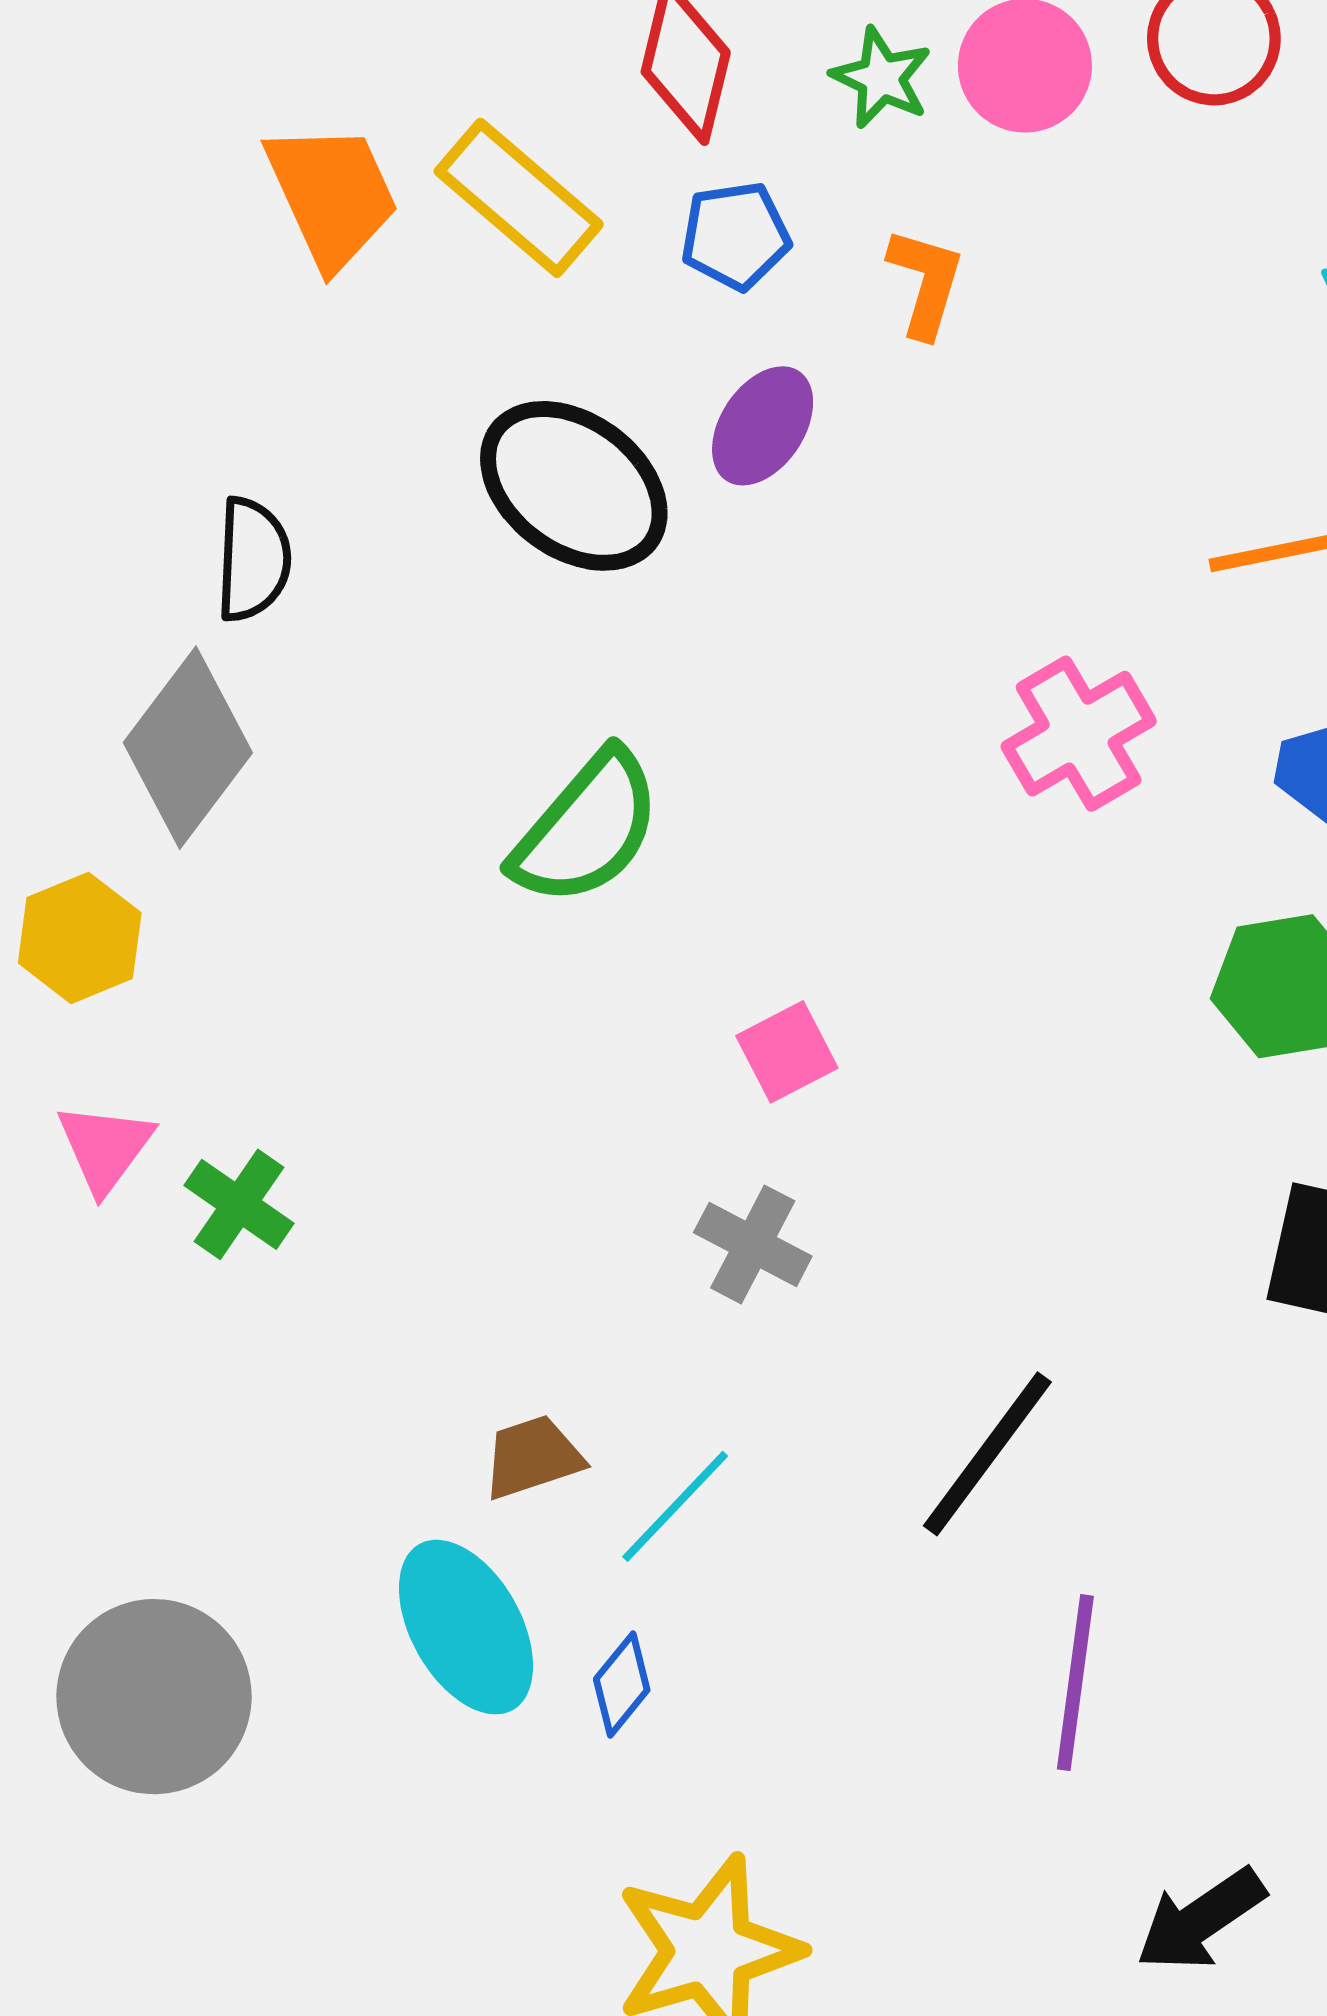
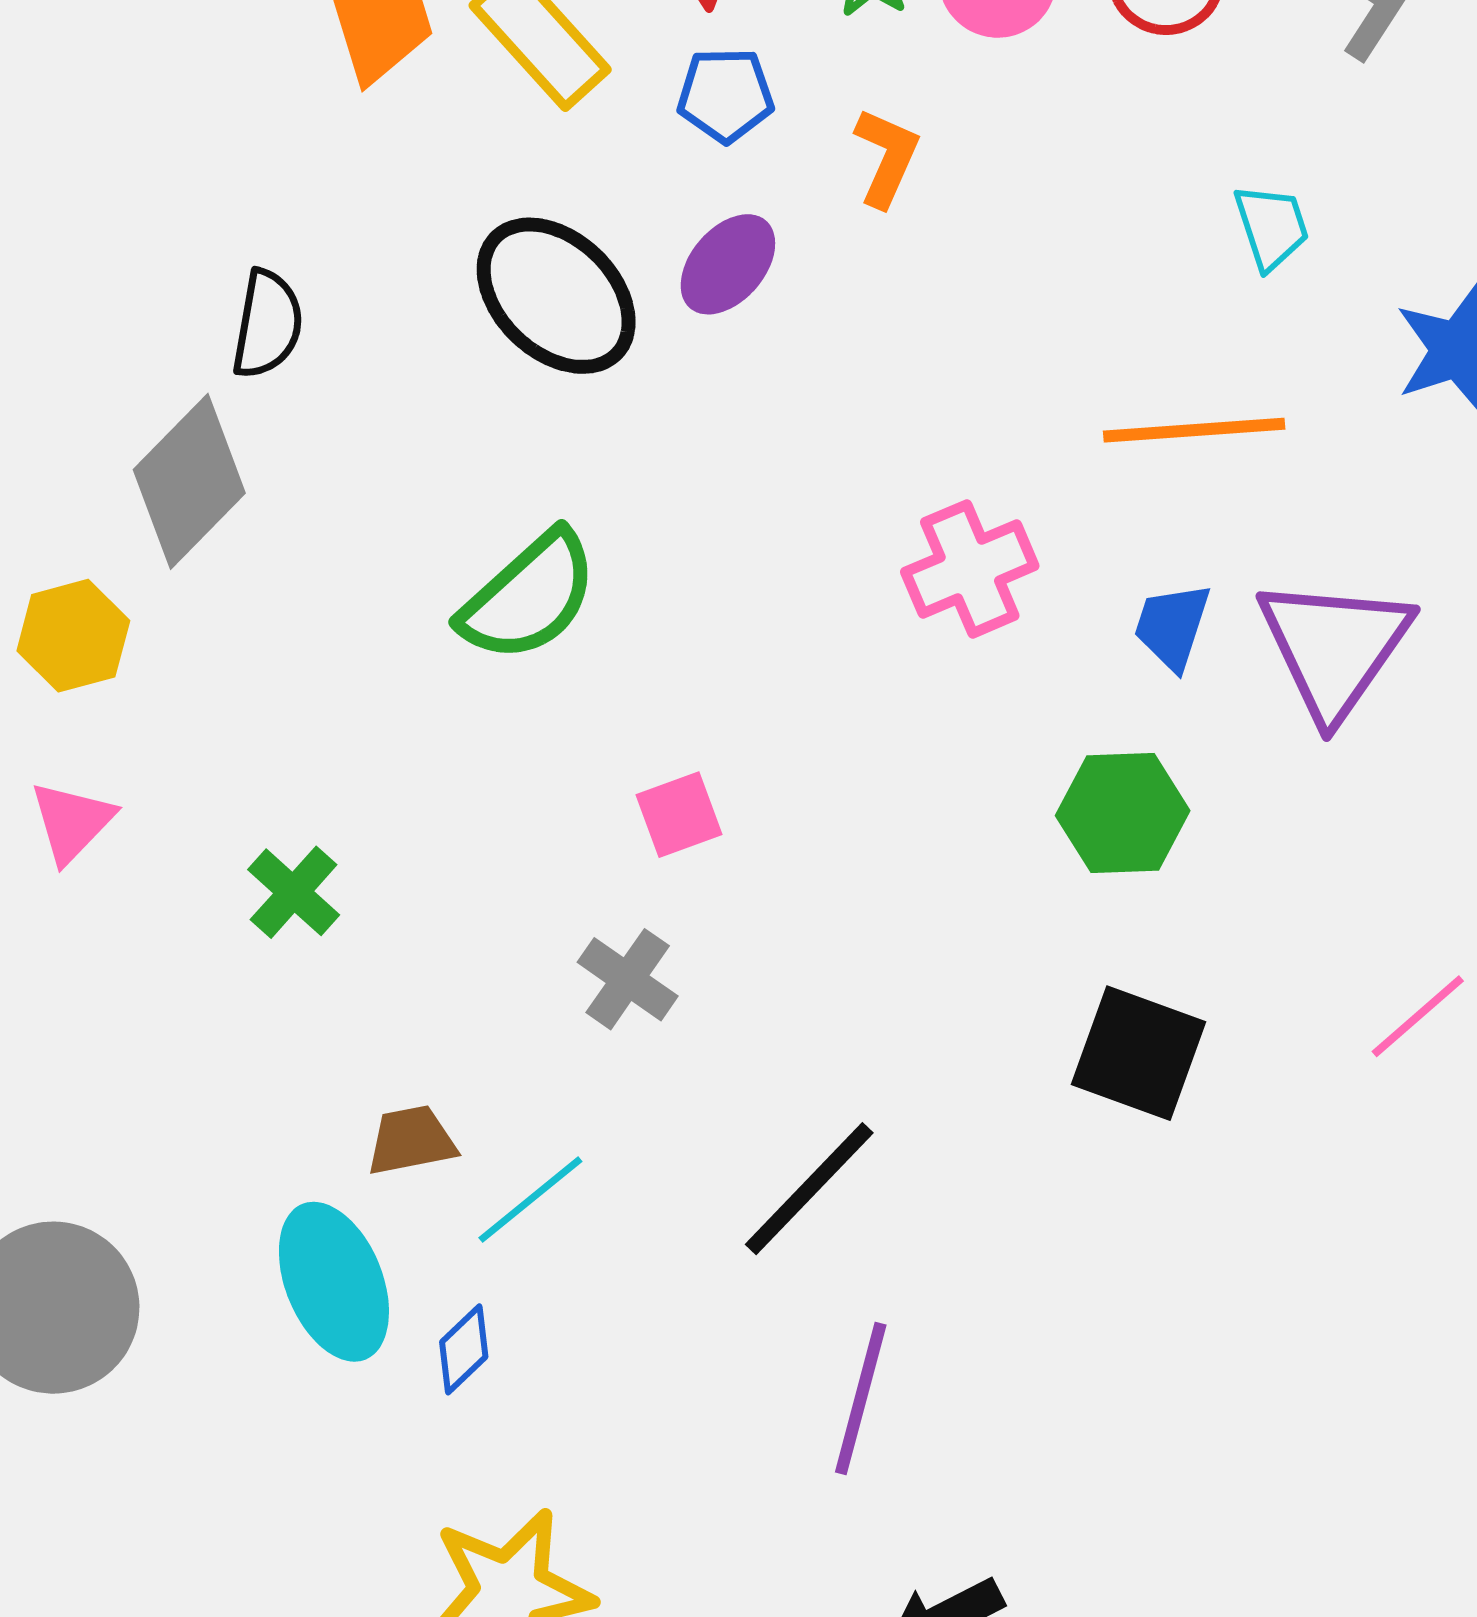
green cross: (239, 1204) -> (294, 892), moved

